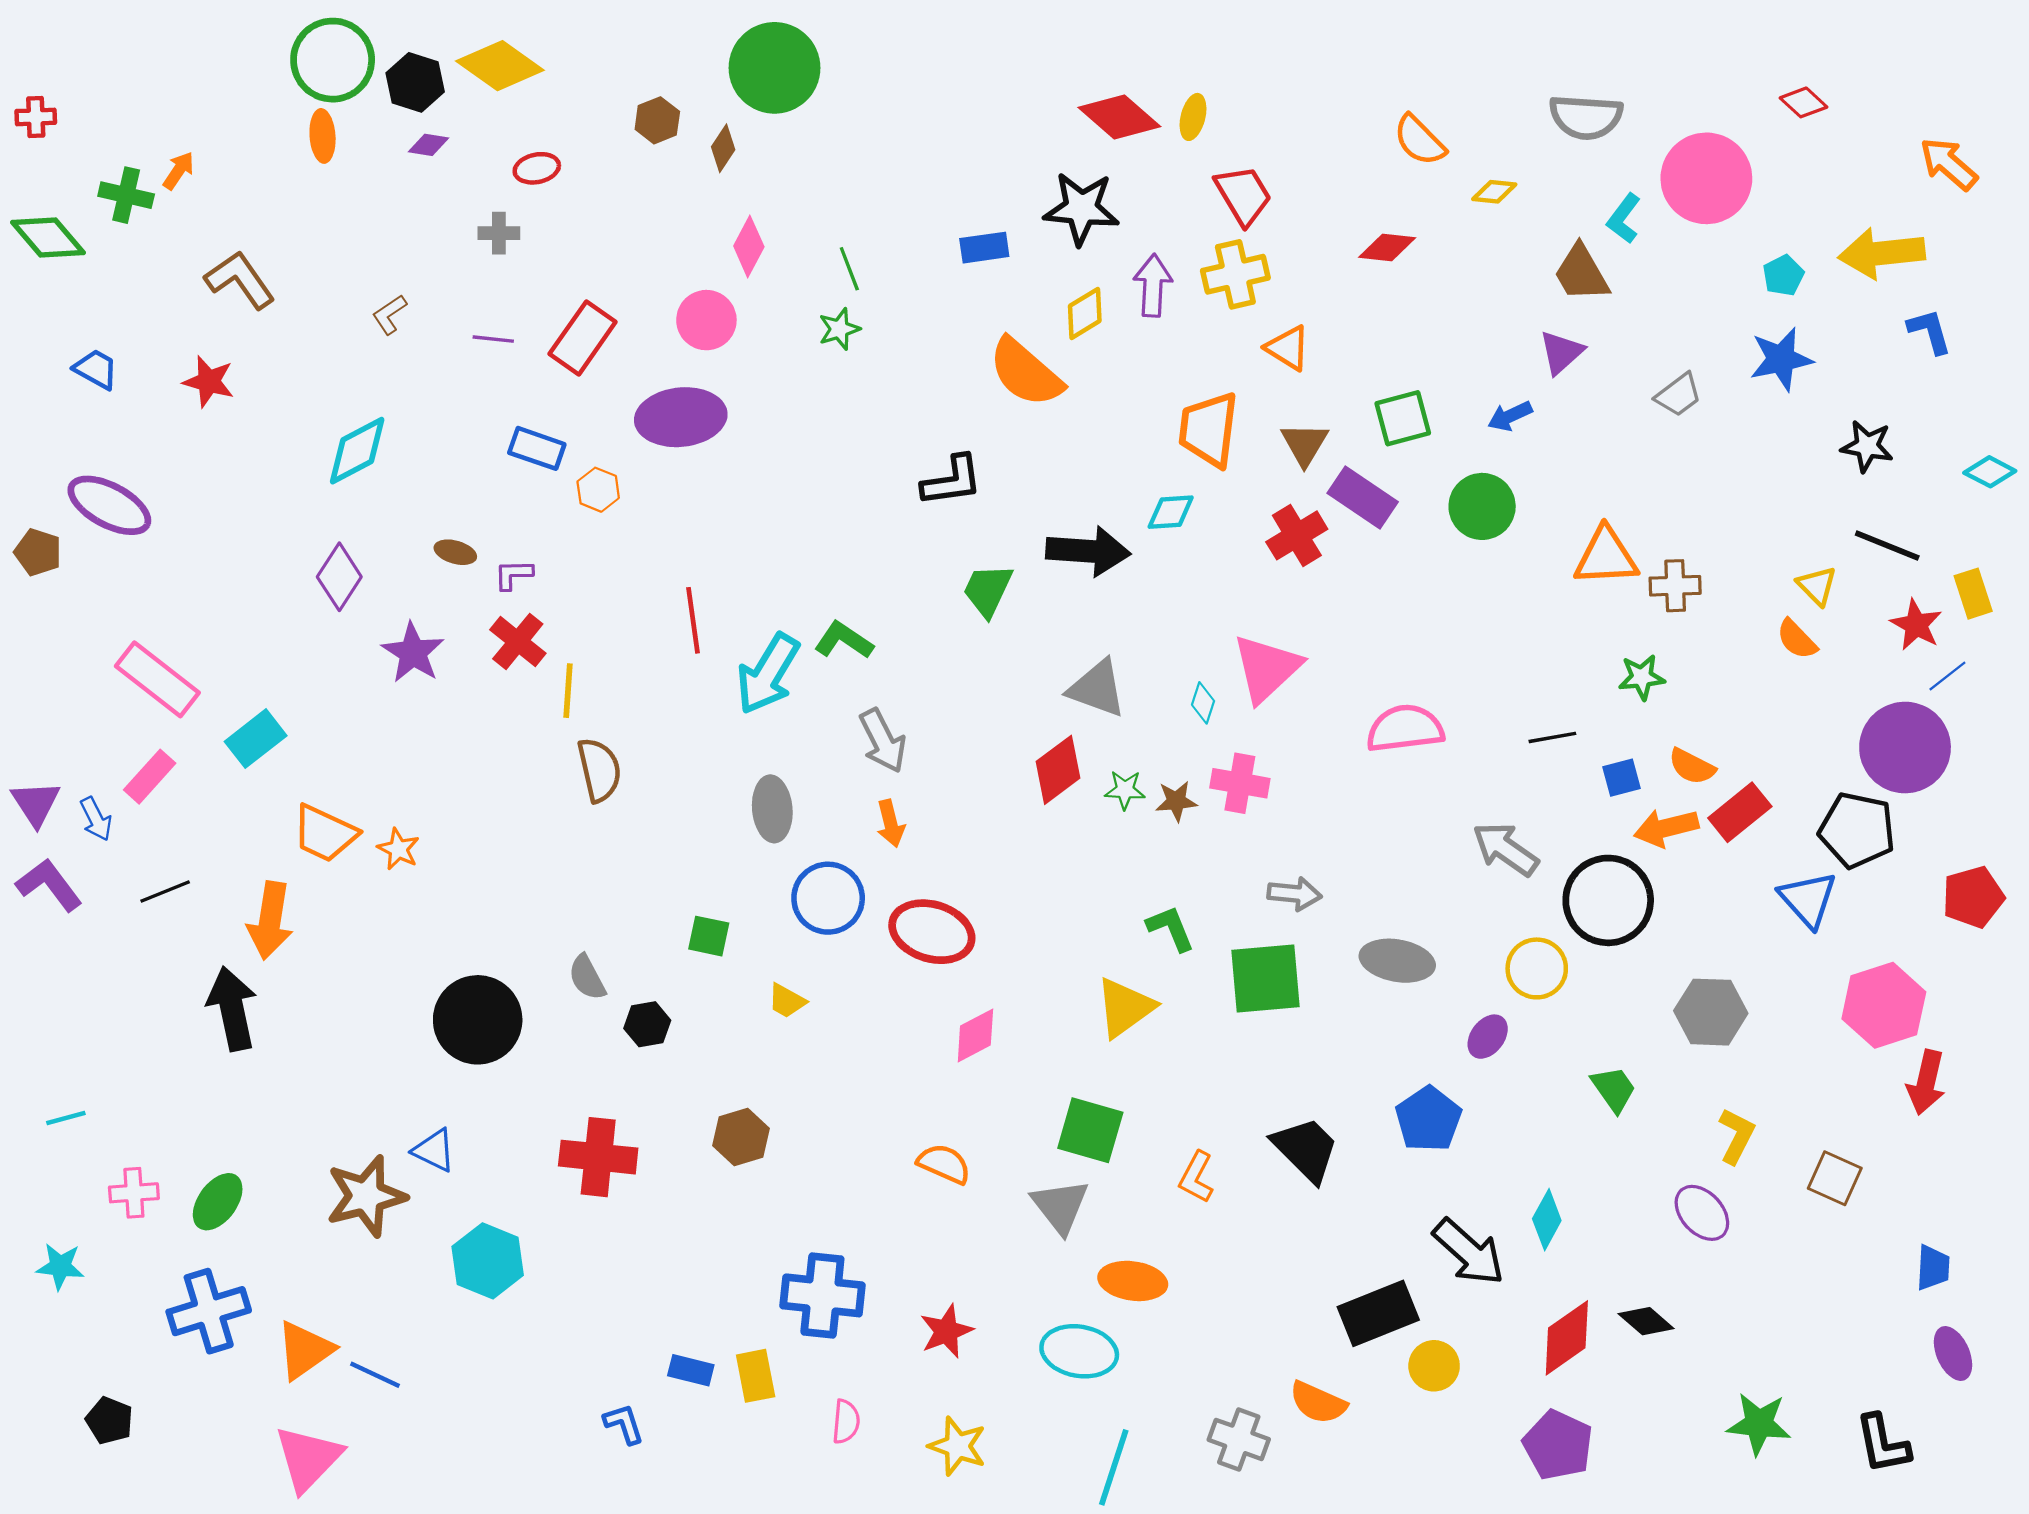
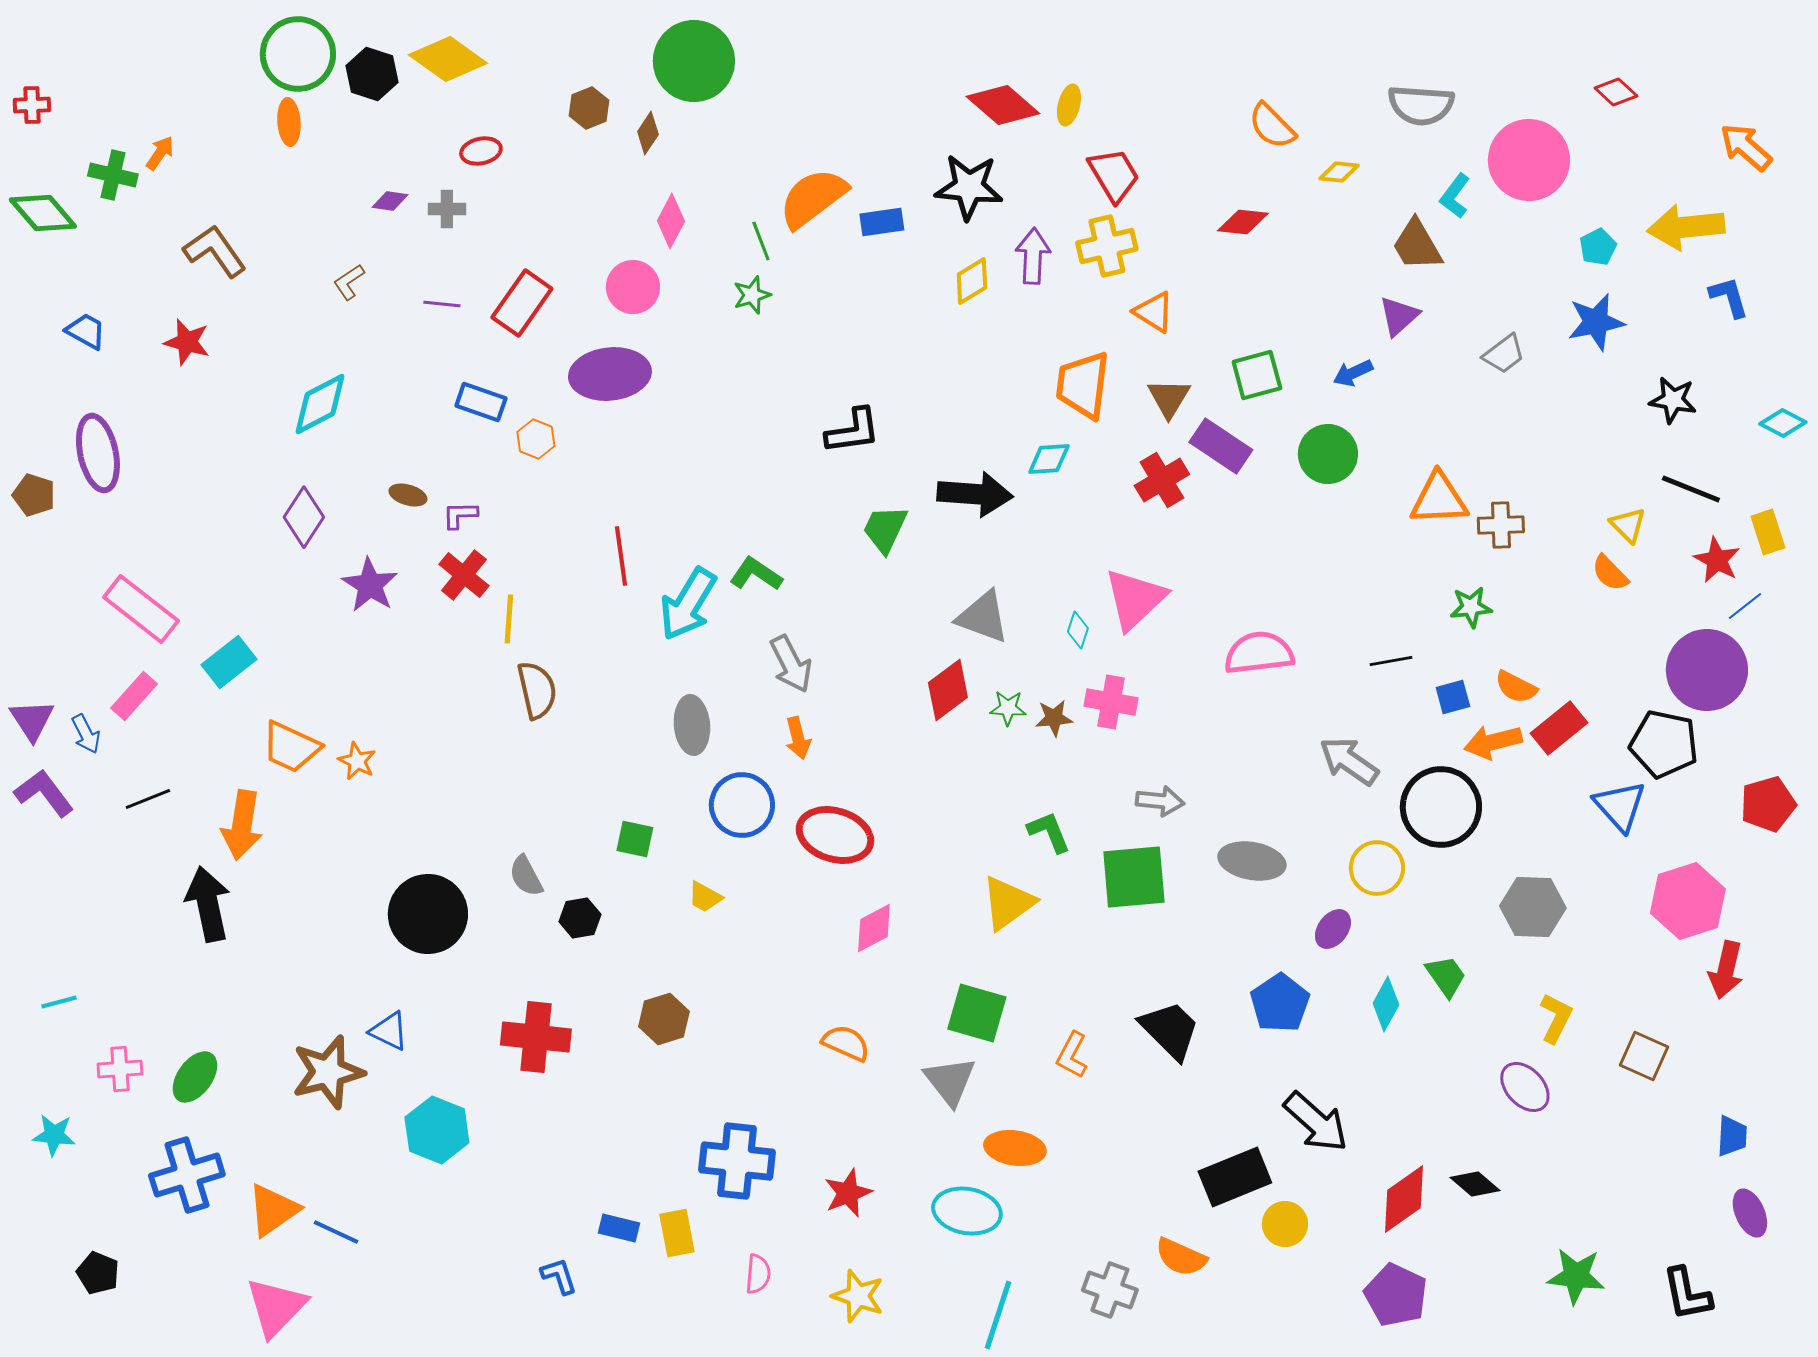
purple diamond: (429, 145) -> (390, 201), moved
orange semicircle: (1026, 373) -> (813, 198), moved, turned 102
purple ellipse: (109, 505) -> (98, 453), turned 50
cyan diamond: (1547, 1220) -> (1386, 1004), moved

